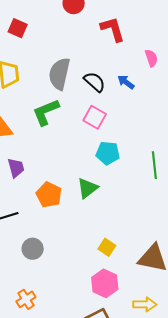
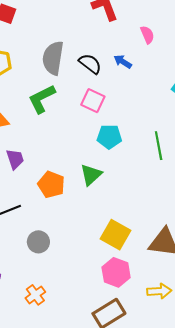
yellow square: (107, 247) -> (116, 235), size x1.6

